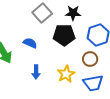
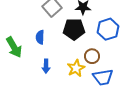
blue semicircle: (30, 43) -> (40, 37), turned -112
brown circle: (90, 59) -> (92, 56), moved

